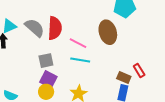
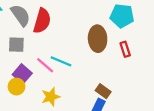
pink line: (78, 43) -> (45, 65), moved
gray square: (46, 61) -> (16, 45), moved
red rectangle: (139, 70) -> (125, 49), moved

